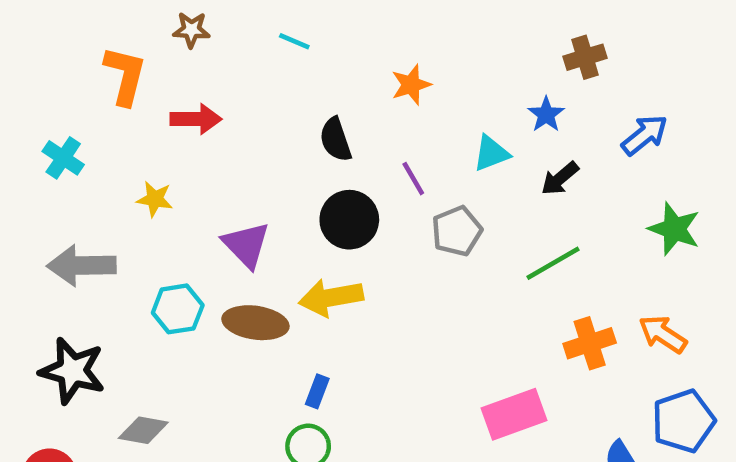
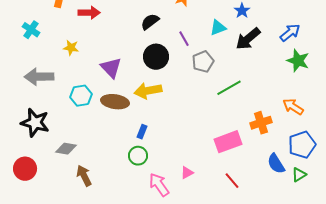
blue arrow: (644, 135) -> (290, 33), moved
black semicircle: (336, 140) -> (150, 22), turned 72
black arrow: (560, 179) -> (248, 39), size x1.5
green line: (553, 263) -> (229, 88), moved
orange cross: (590, 343) -> (261, 123), moved

